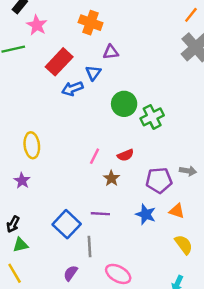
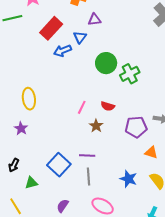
red semicircle: (125, 155) -> (108, 106), turned 40
blue star: (146, 214) -> (128, 179), moved
green triangle: (20, 245) -> (31, 183), moved
gray line: (90, 247) -> (88, 177), moved

